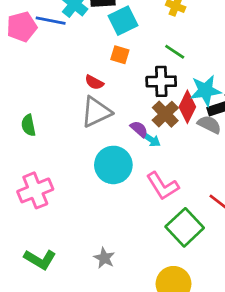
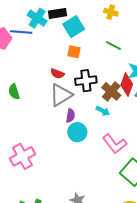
black cross: (161, 81) -> (86, 81), moved
green semicircle: (28, 125) -> (14, 92), moved
purple semicircle: (139, 129) -> (70, 116), moved, turned 64
cyan circle: (113, 165) -> (77, 132), size x0.7

